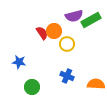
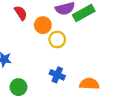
red semicircle: (42, 33) -> (21, 13), moved

